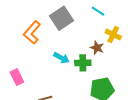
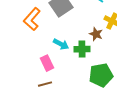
pink rectangle: (17, 77) -> (47, 63), moved

